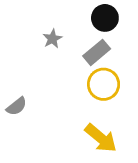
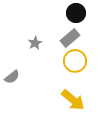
gray star: (52, 39) -> (35, 43), moved

